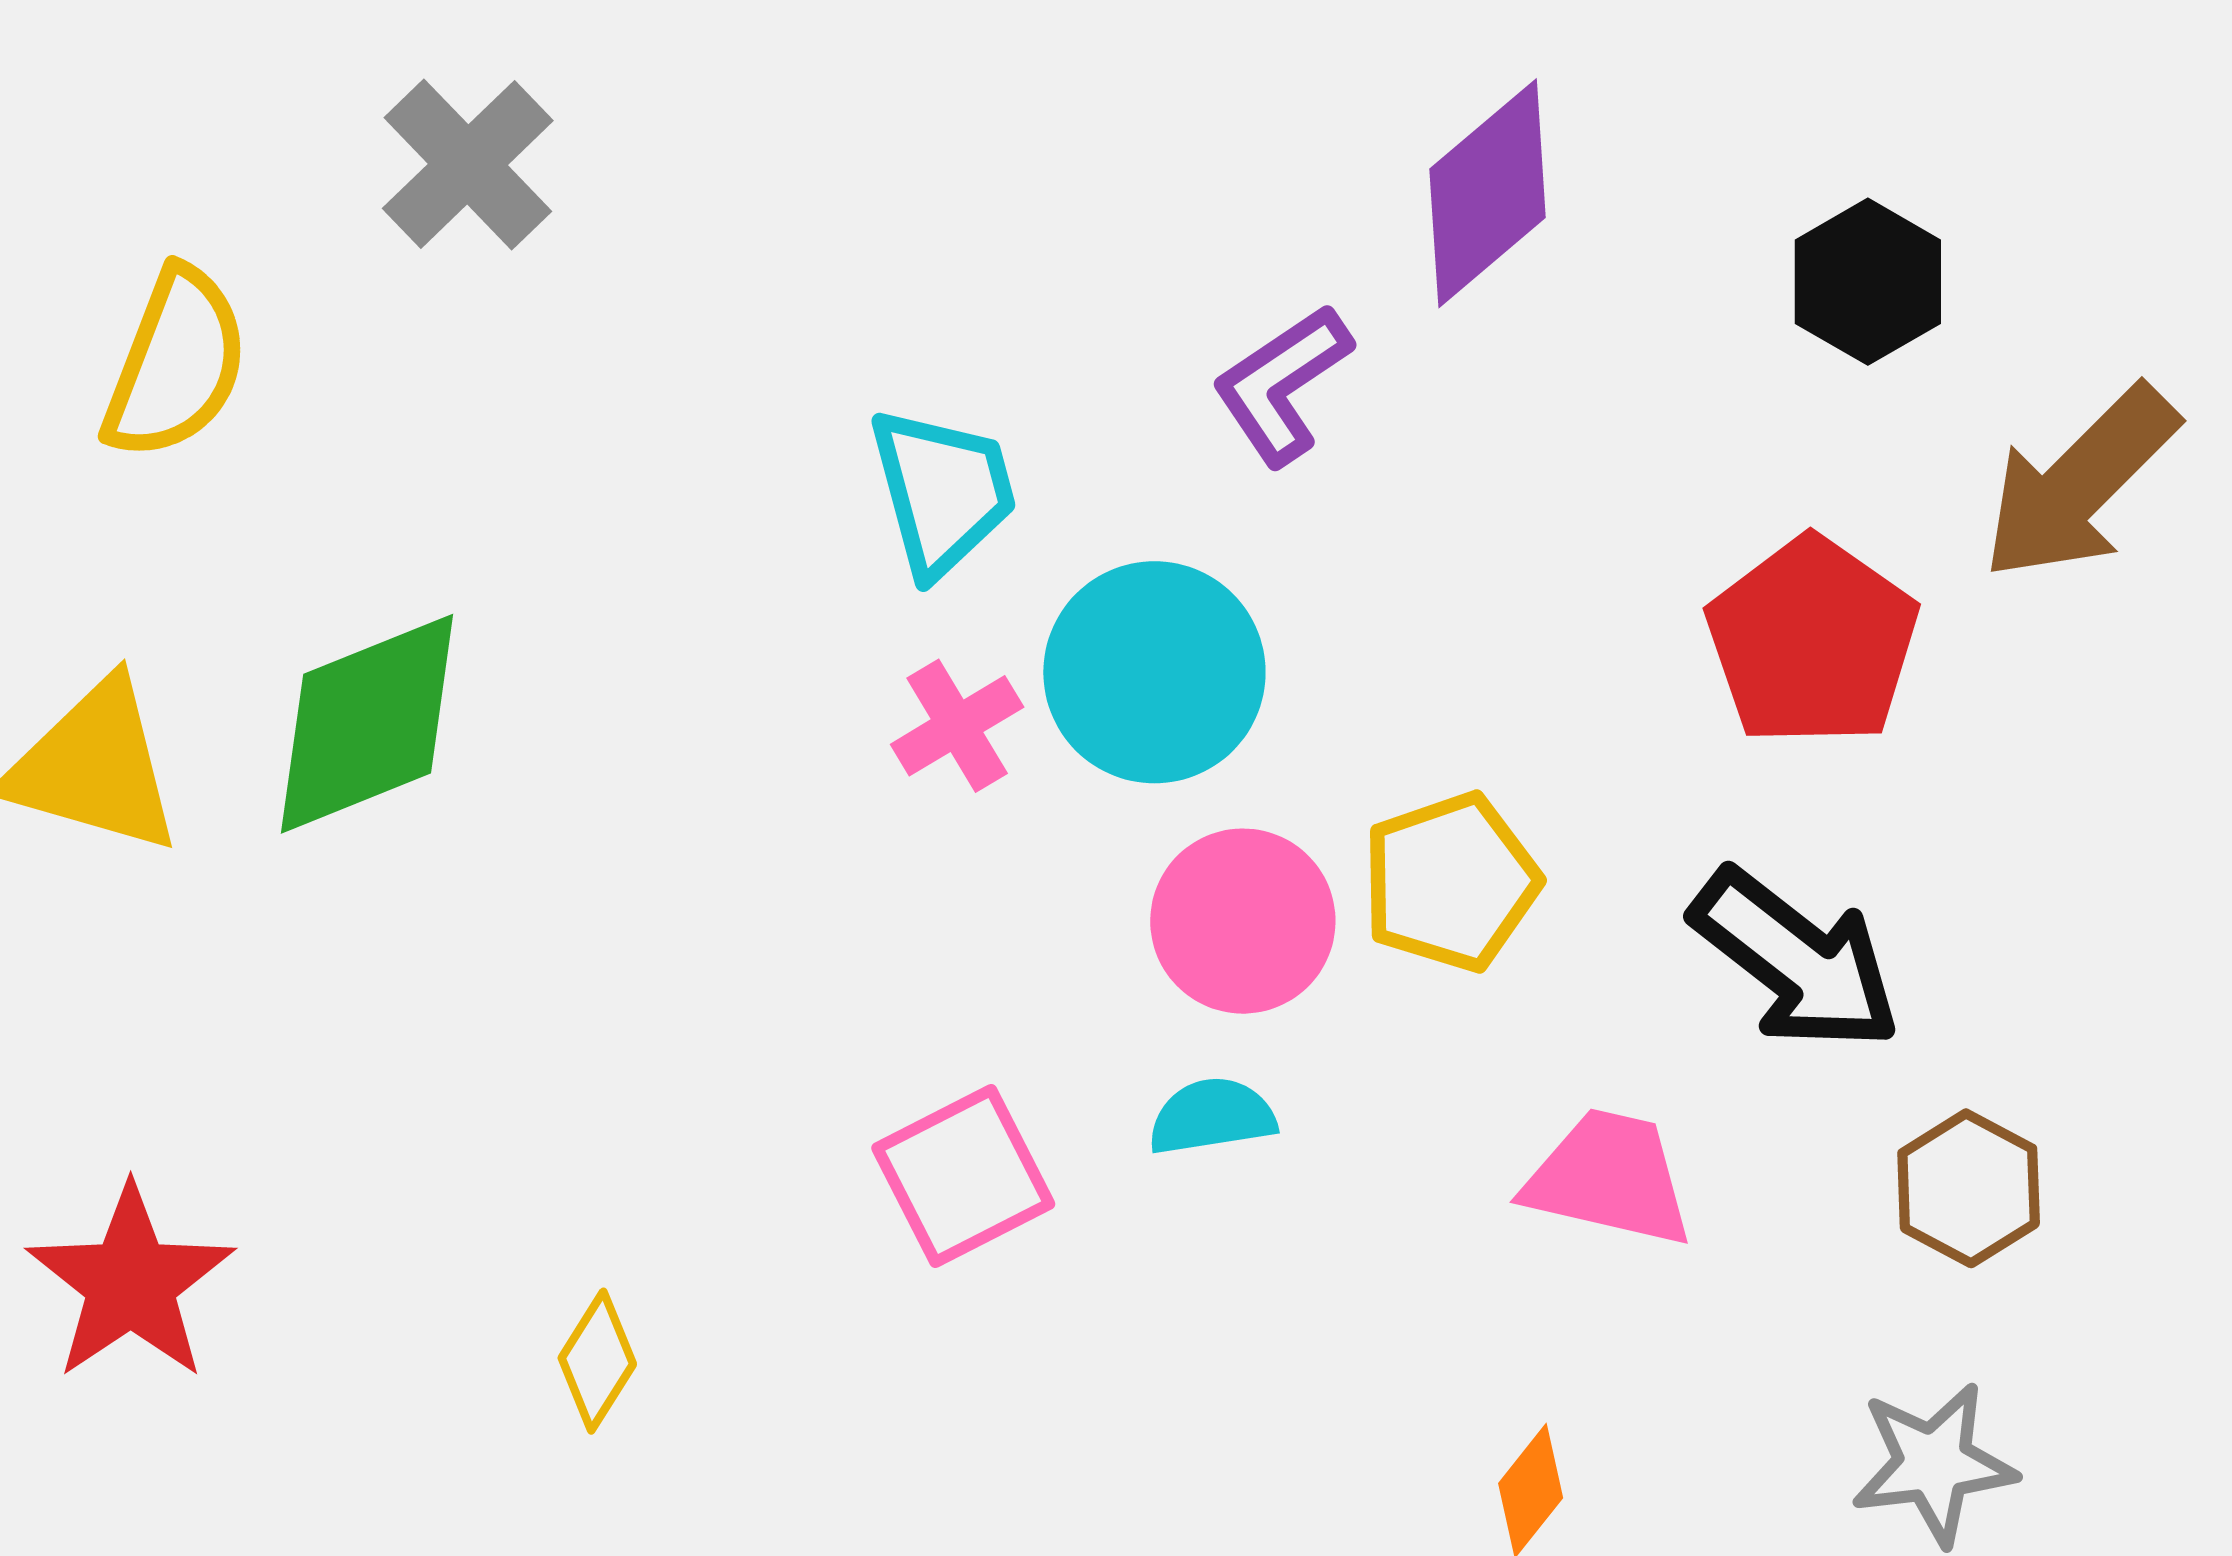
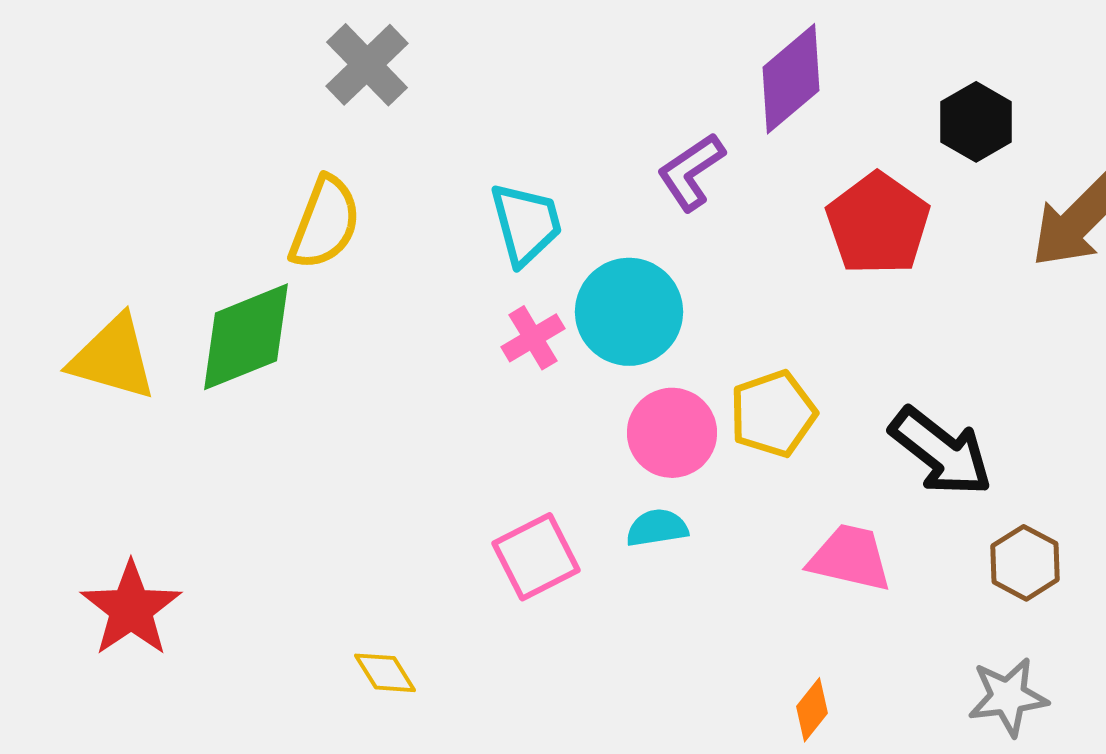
gray cross: (468, 164) -> (367, 65), moved
yellow semicircle: (176, 364) -> (325, 223), moved
red pentagon: (1812, 641) -> (878, 224), moved
yellow diamond: (597, 1361) -> (385, 673), moved, turned -64

